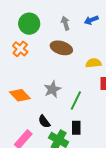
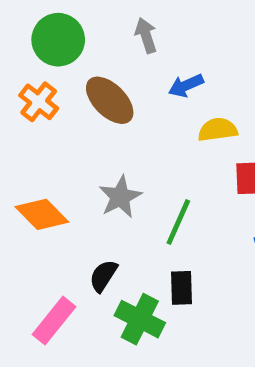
blue arrow: (91, 20) -> (186, 86), moved
brown ellipse: (61, 48) -> (110, 100), moved, turned 30
black semicircle: (44, 122) -> (103, 276), turned 72

